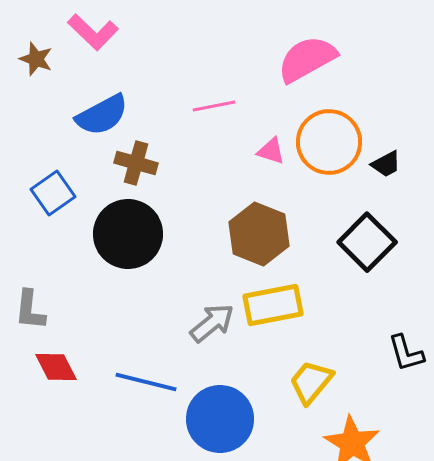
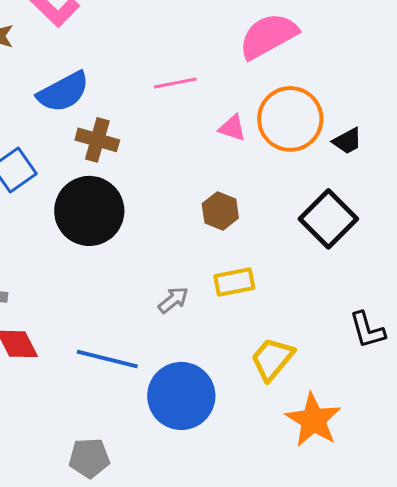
brown hexagon: (259, 234) -> (220, 211), size x0.6
yellow rectangle: (273, 305) -> (234, 282), size x0.7
gray arrow: (212, 323) -> (173, 300), size x0.7

